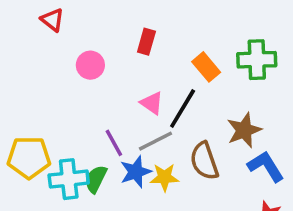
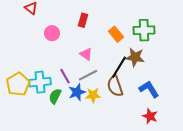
black line: (183, 109) -> (119, 67), moved
brown star: (244, 130) -> (135, 57), moved, turned 30
yellow pentagon: (29, 157) -> (18, 84), turned -30
cyan cross: (69, 179) -> (40, 82), moved

